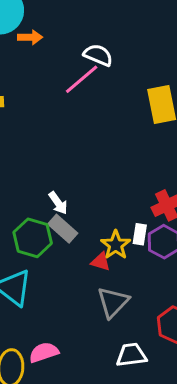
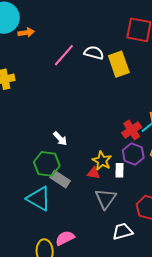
white semicircle: (98, 55) -> (94, 53), moved
gray rectangle: (63, 229) -> (60, 179), moved
white rectangle: (140, 234) -> (119, 170), moved

